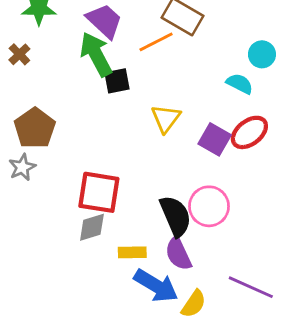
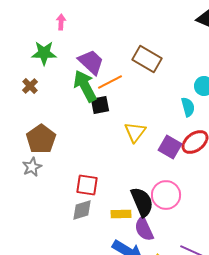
orange line: (156, 42) -> (110, 82), moved
cyan semicircle: (240, 84) -> (188, 107), turned 48
red square: (99, 192) -> (87, 185), size x0.7
yellow rectangle: (132, 252) -> (121, 214), moved

